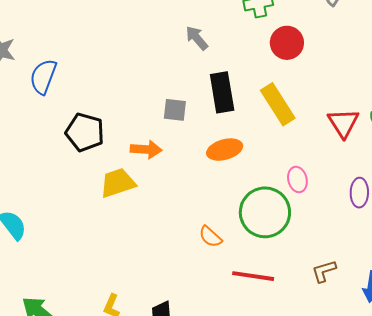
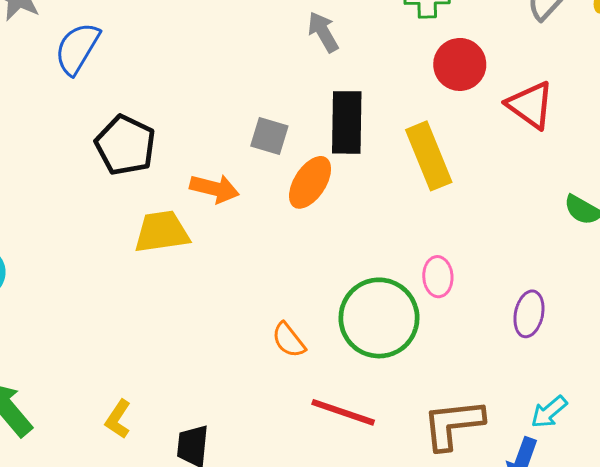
red triangle: (343, 123) -> (530, 105), moved, turned -32
orange ellipse: (225, 150) -> (310, 182), moved, turned -52
brown L-shape: (324, 271) -> (453, 424), size x1.6

